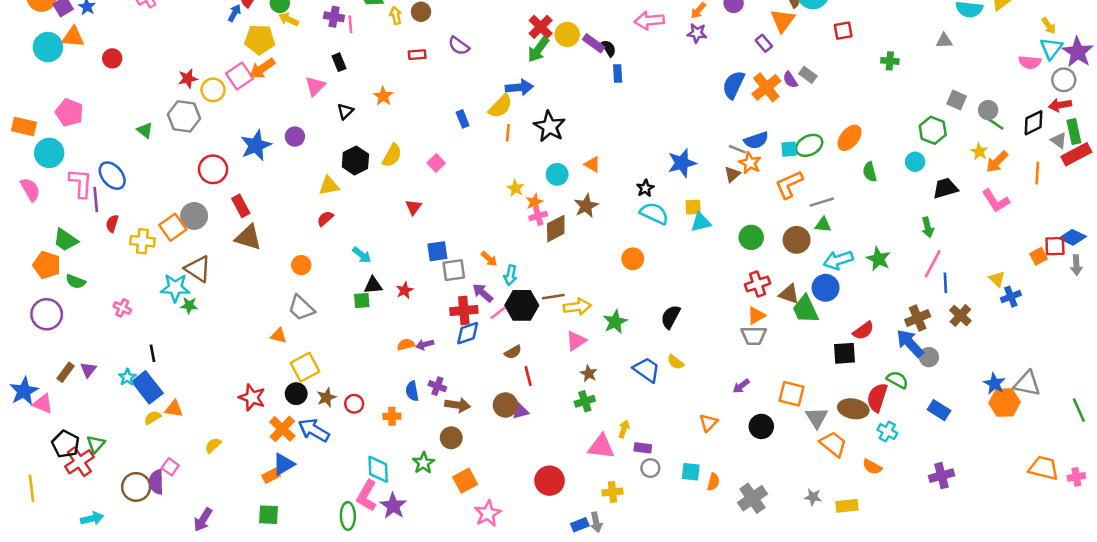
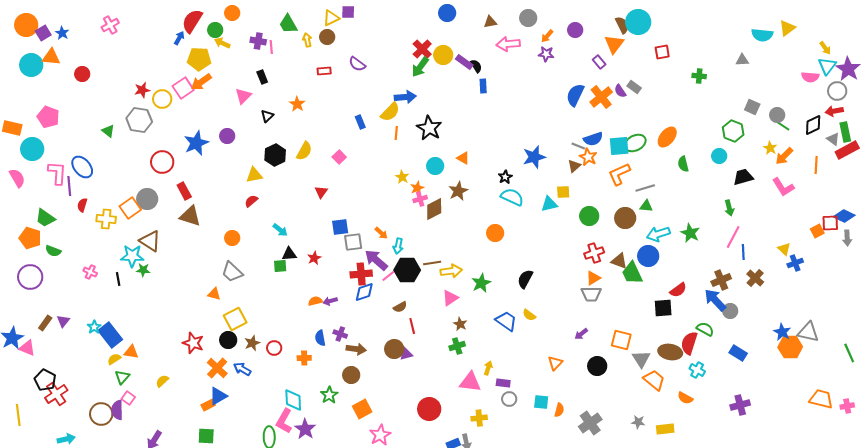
cyan square: (789, 149) -> (619, 146), size x1.5
yellow square: (693, 207) -> (563, 192), moved
purple arrow: (483, 293) -> (376, 260), size x1.4
black line: (153, 353) -> (118, 279), moved
blue arrow: (314, 430) -> (242, 369), size x0.7
green triangle: (96, 444) -> (122, 377), moved

